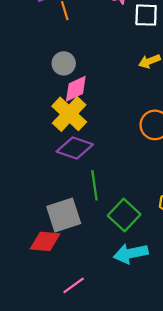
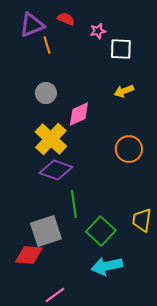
pink diamond: (76, 89) -> (79, 114), moved

